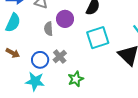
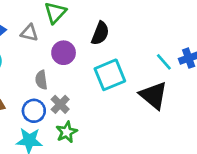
gray semicircle: (48, 29) -> (41, 80), moved
green star: (76, 79) -> (67, 132), moved

